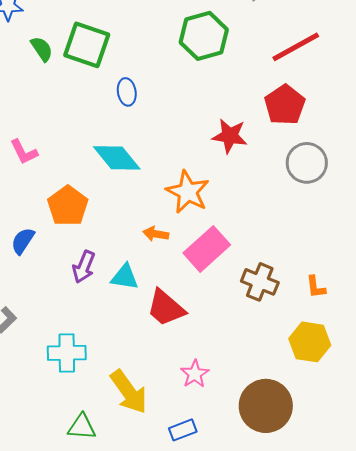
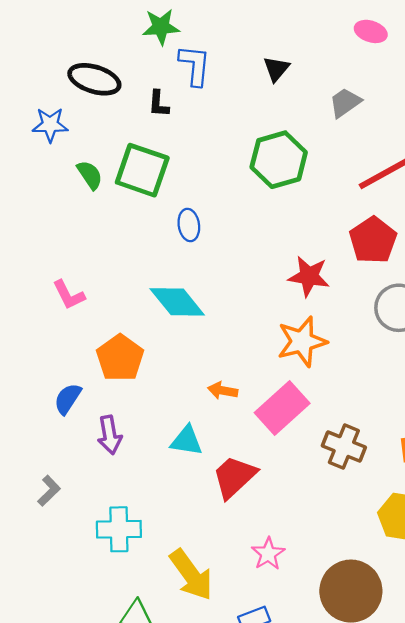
orange star: (188, 192) -> (302, 342), moved, turned 30
purple arrow: (84, 267) -> (110, 435), moved, turned -32
red trapezoid: (166, 308) -> (234, 477), turned 96

